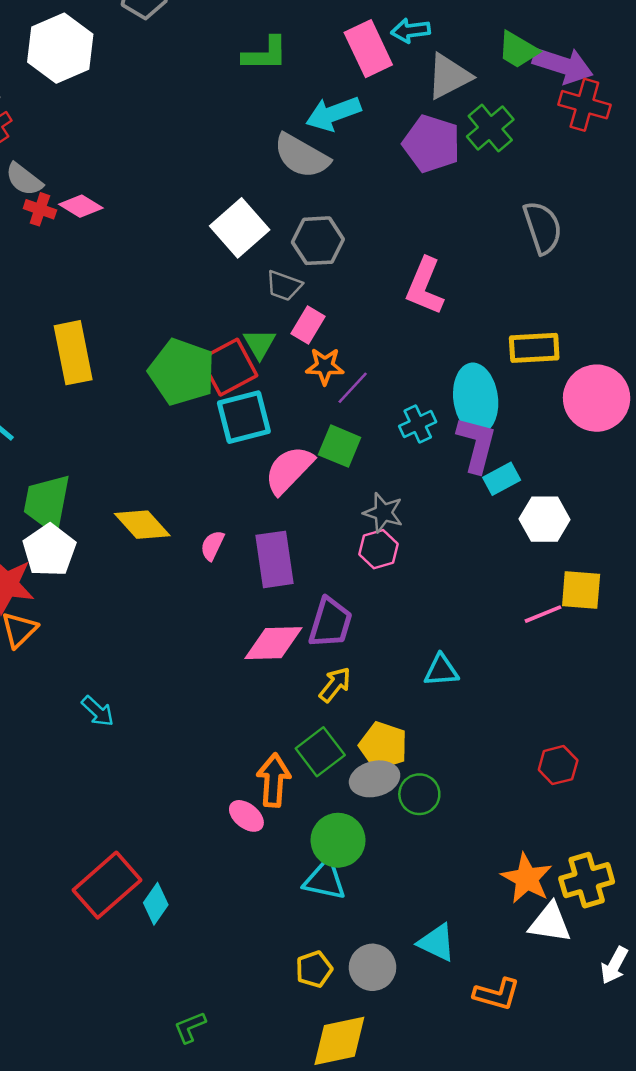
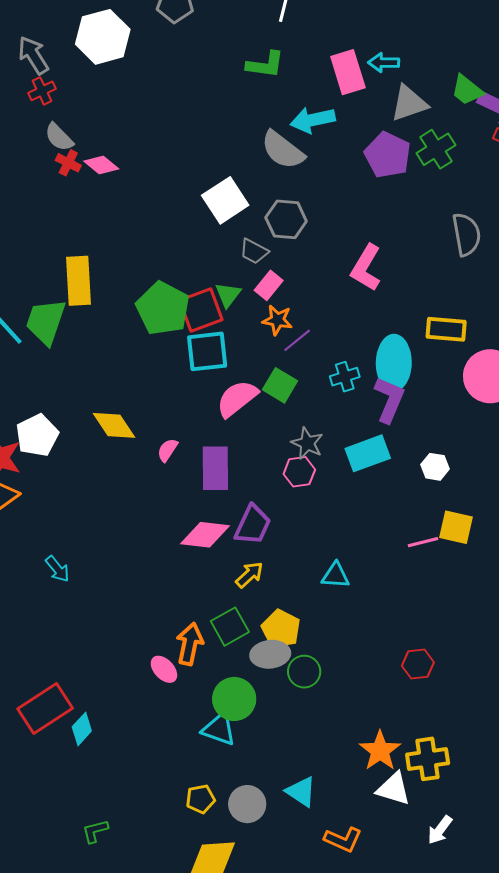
cyan rectangle: (502, 479) -> (368, 453), moved, size x1.5
green trapezoid: (47, 503) -> (46, 322), moved
white hexagon: (545, 519) -> (435, 467), size x0.7

